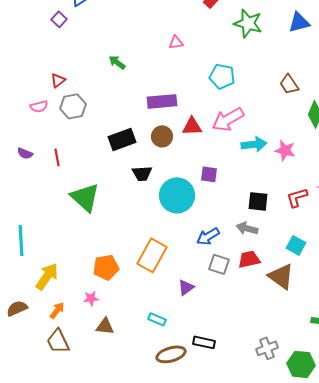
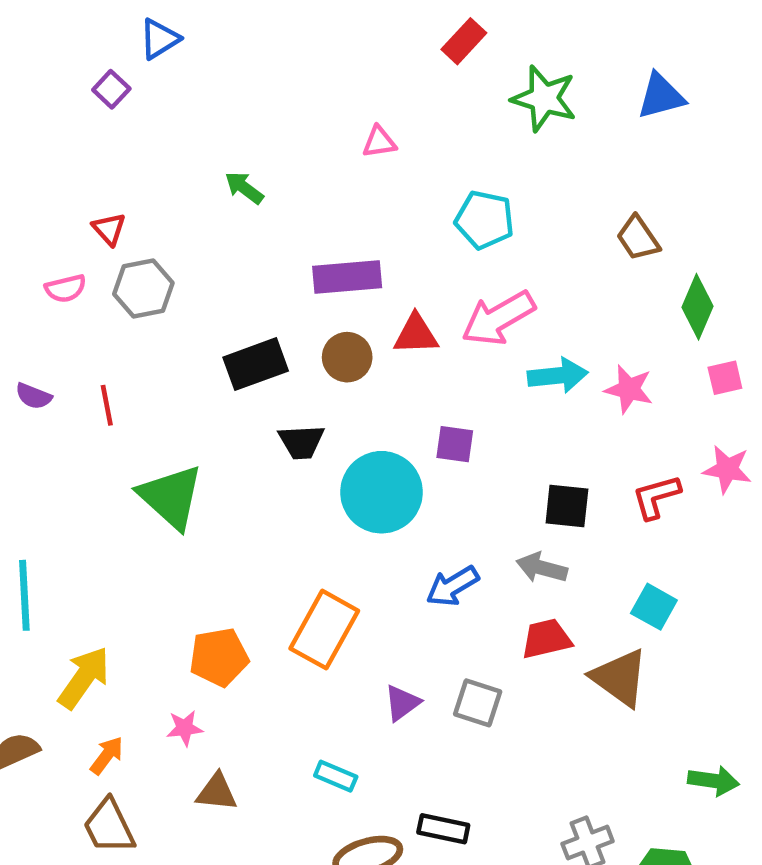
red triangle: (58, 80) -> (109, 229), turned -35
gray square: (219, 264) -> (478, 703), moved

